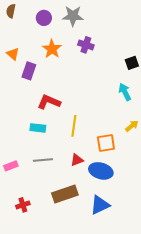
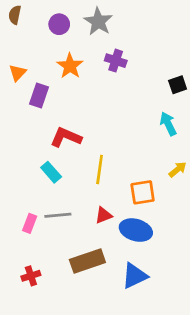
gray star: (73, 16) -> (98, 22), turned 30
orange triangle: (13, 54) -> (17, 73), turned 32
cyan rectangle: (38, 128) -> (51, 172), turned 42
pink rectangle: (11, 166) -> (30, 223), moved, turned -48

